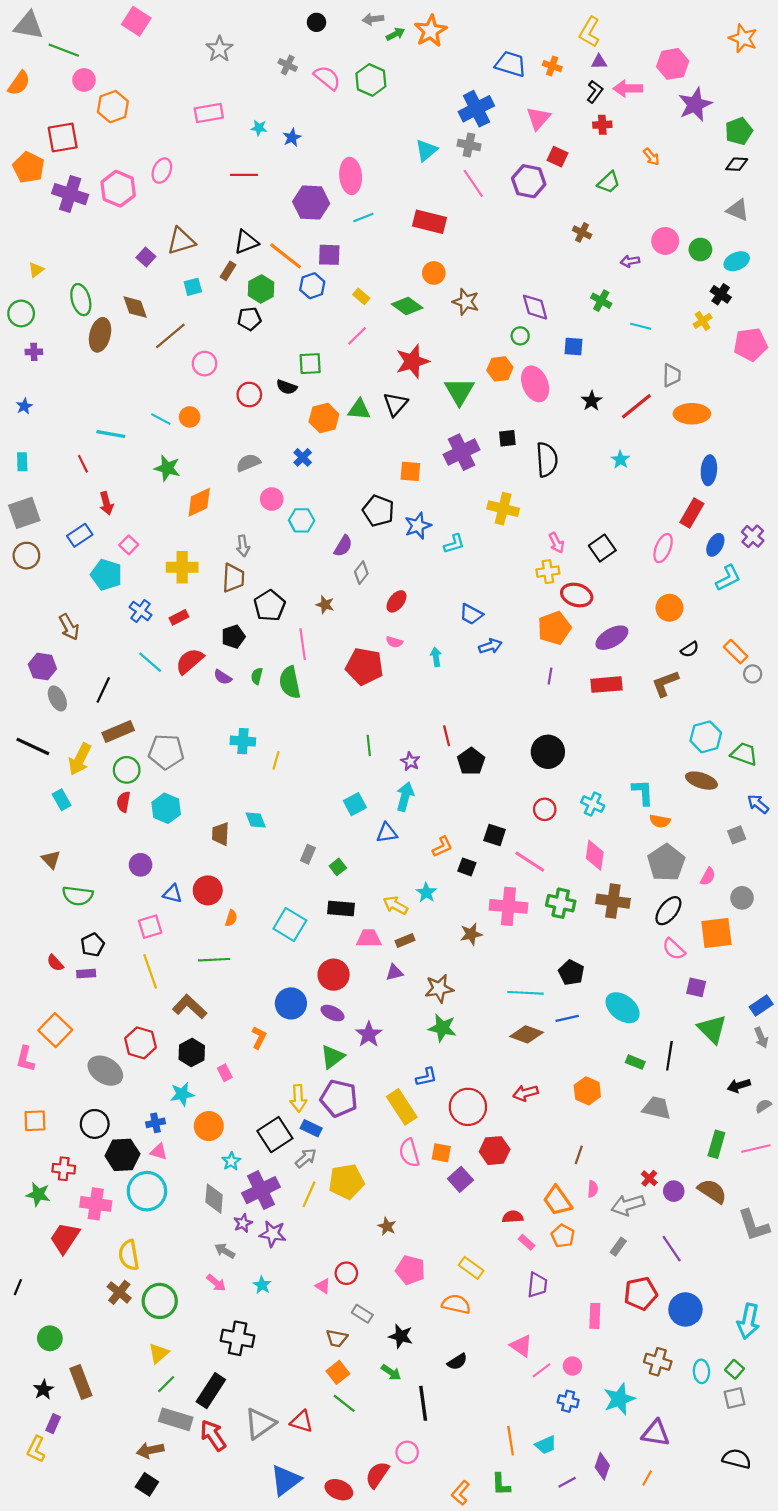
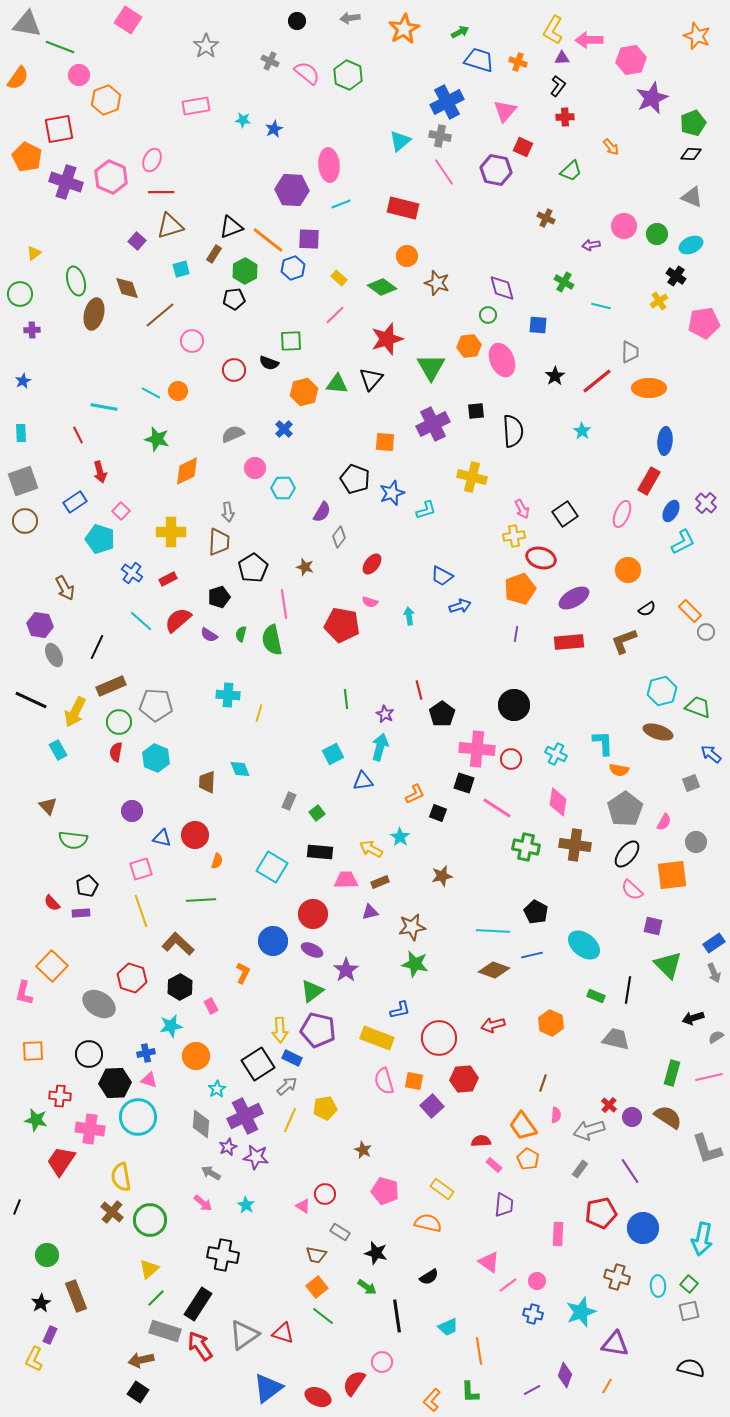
green arrow: (395, 34) -> (460, 32), moved
pink arrow: (628, 88) -> (589, 40), moved
red line: (244, 175) -> (161, 192), moved
pink cross: (508, 906) -> (477, 749), moved
yellow rectangle: (402, 1107) -> (377, 1038), turned -36
yellow pentagon: (346, 1182) -> (325, 1108), size x0.7
cyan trapezoid: (546, 1445) -> (448, 1327), moved

